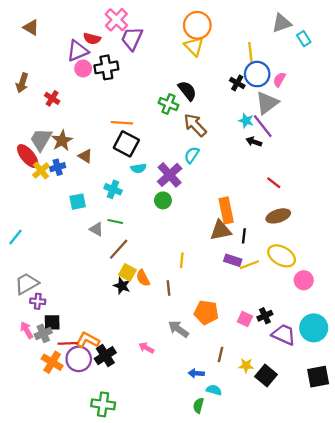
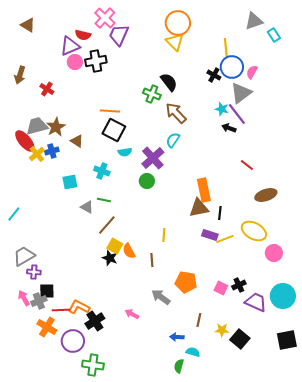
gray trapezoid: (41, 139) -> (37, 126), turned 45
brown ellipse: (278, 216) -> (266, 195), moved
purple circle: (79, 359) -> (73, 341), moved

